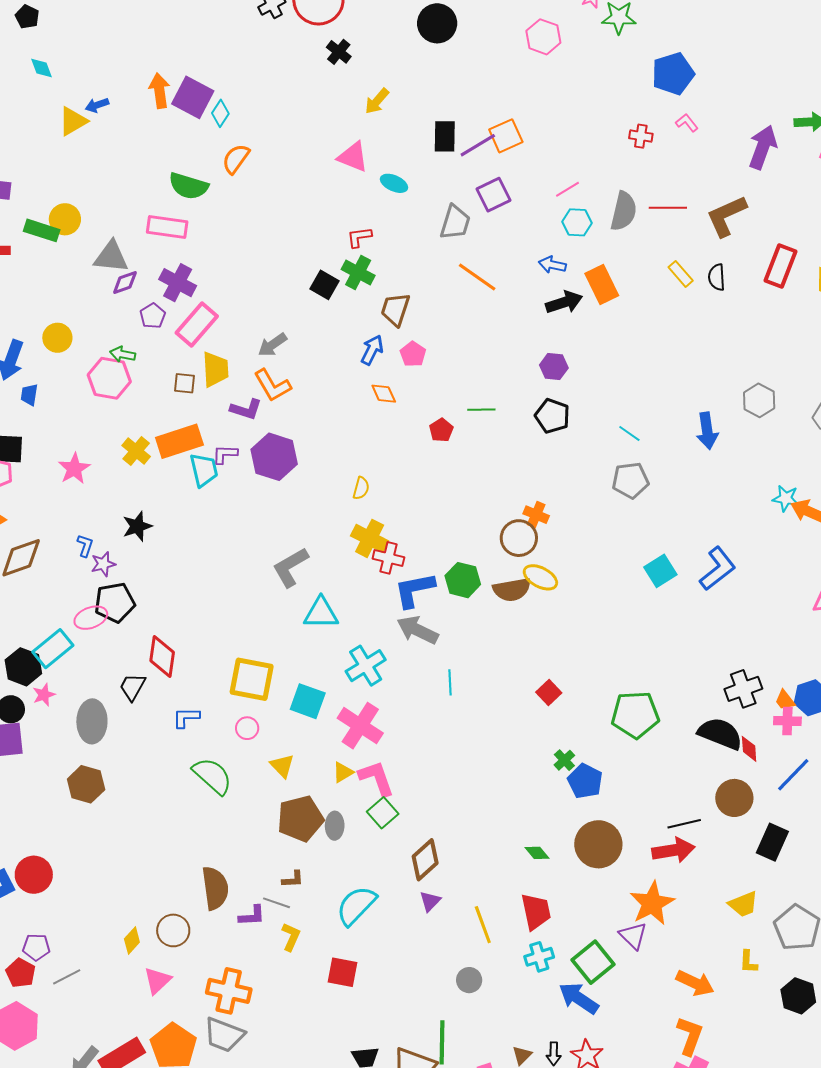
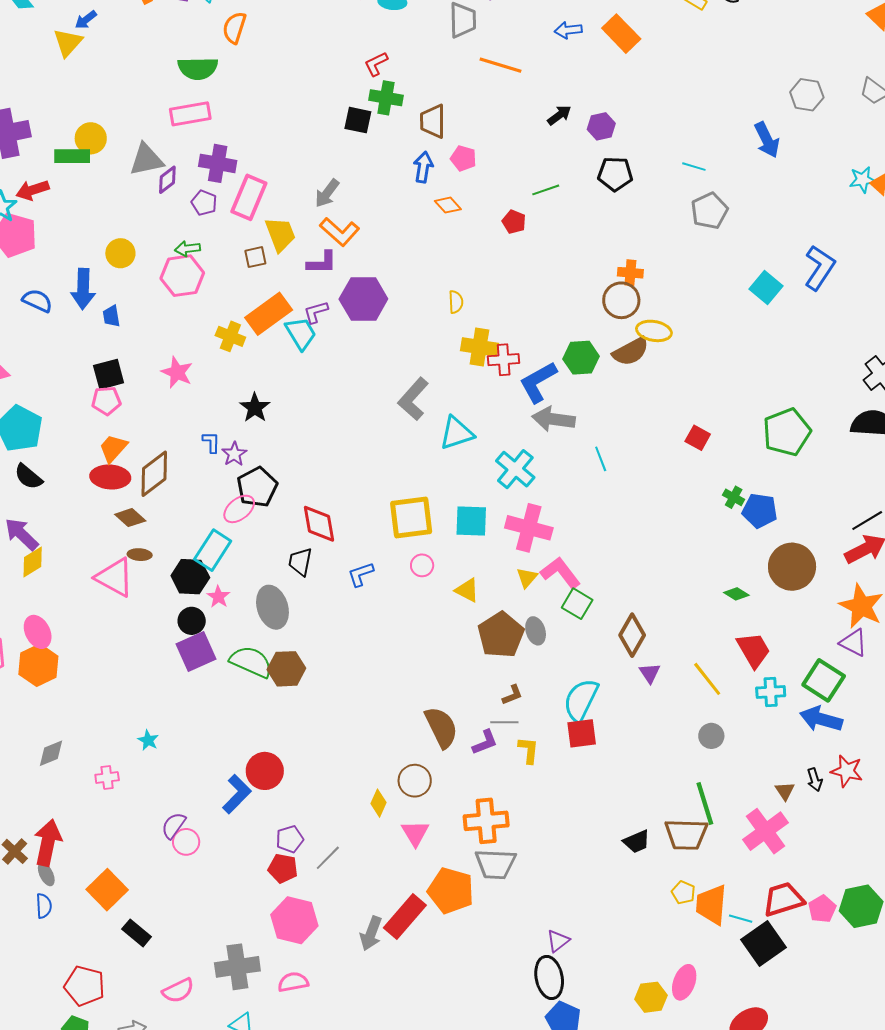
black arrow: (564, 302) -> (559, 115), moved, size x0.7
green semicircle: (212, 776) -> (251, 662), moved
cyan cross: (539, 957) -> (771, 692), turned 32
red square: (343, 972) -> (582, 733), moved

